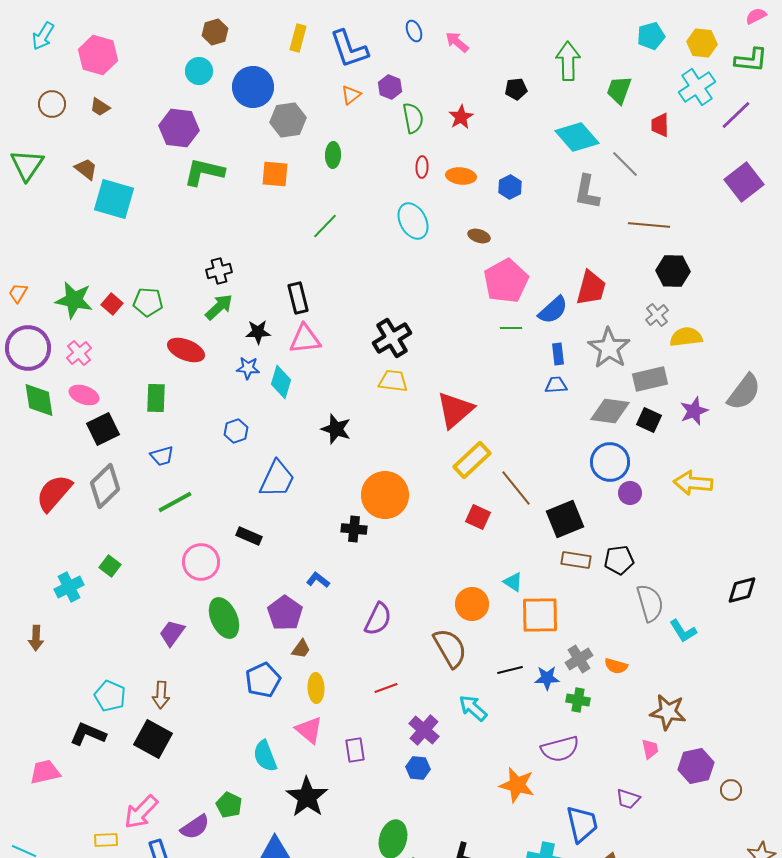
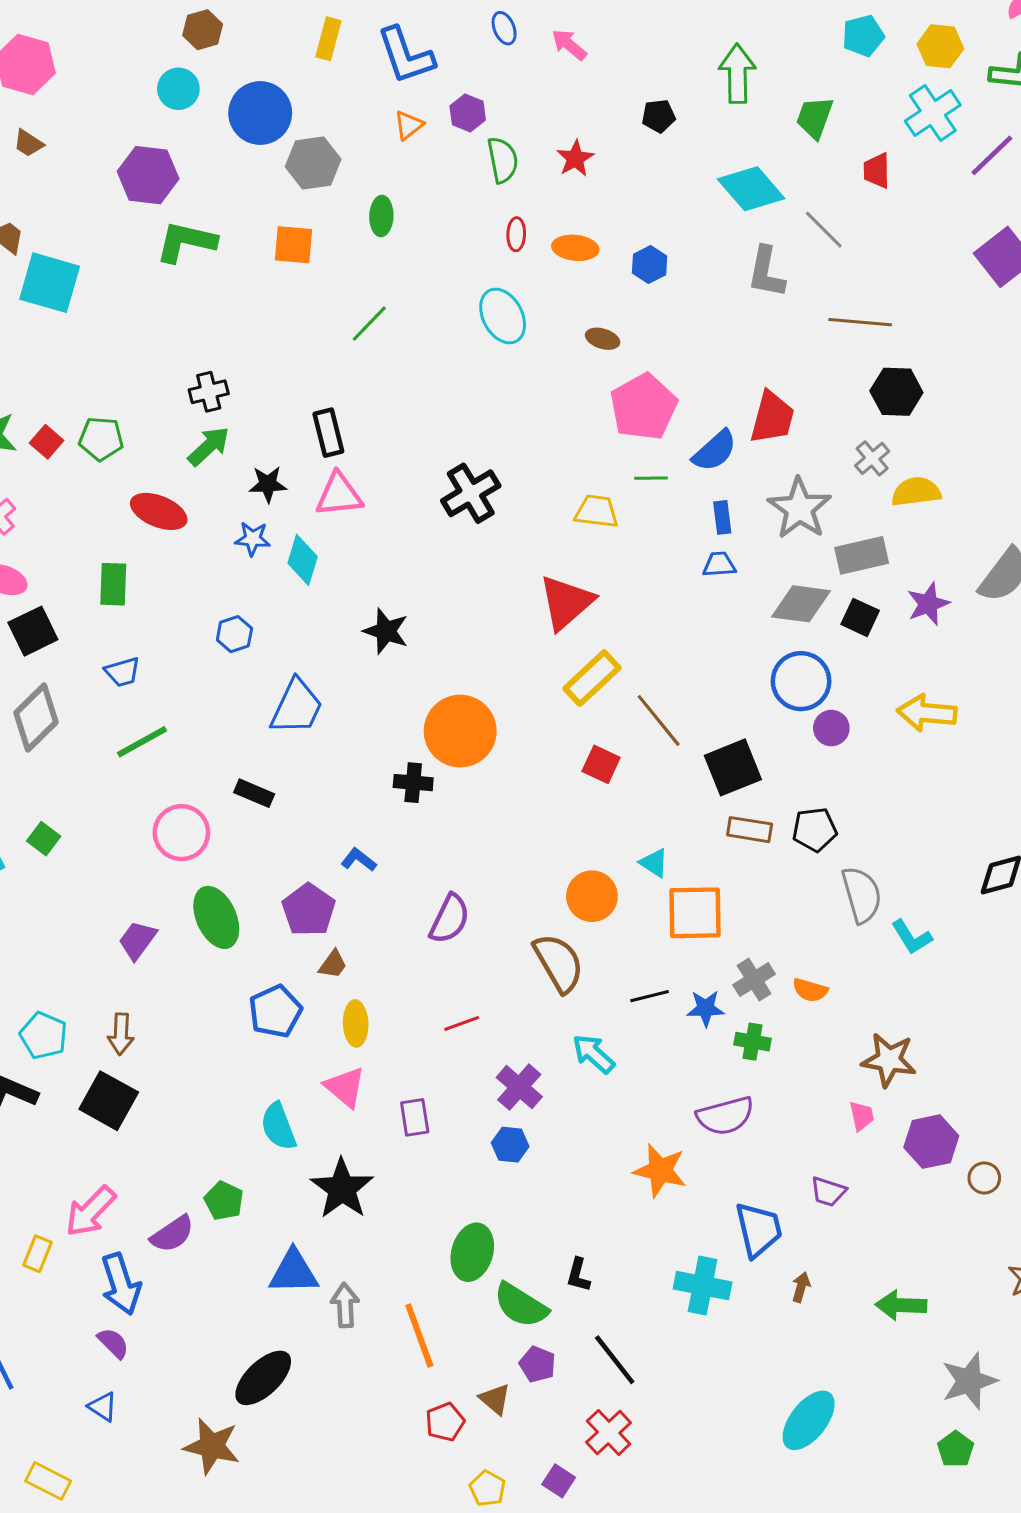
yellow trapezoid: (393, 381) -> (597, 511), moved
yellow rectangle: (106, 840) -> (38, 1254), turned -65

